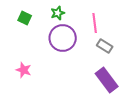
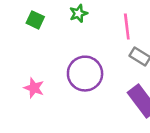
purple circle: (63, 38) -> (85, 74), moved

